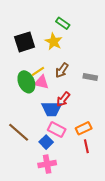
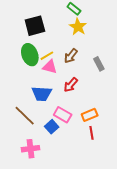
yellow star: (54, 42) -> (78, 27), moved
gray rectangle: (90, 77) -> (99, 64), turned 48
green ellipse: (26, 82) -> (30, 55), moved
blue trapezoid: (52, 109) -> (42, 94), moved
pink cross: (47, 164) -> (30, 149), moved

